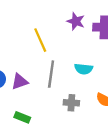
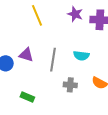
yellow line: (40, 40) -> (37, 15), moved
purple triangle: (20, 82) -> (26, 55), moved, turned 35

